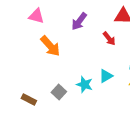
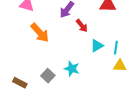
red arrow: (109, 39) -> (82, 26), moved
cyan triangle: (106, 76) -> (97, 46), moved

